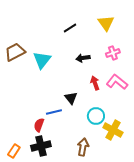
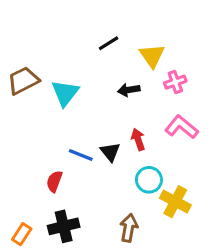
yellow triangle: (106, 23) -> (152, 56), moved
red arrow: (95, 83) -> (138, 139), moved
blue line: (54, 112) -> (81, 155), moved, turned 35
red semicircle: (39, 125) -> (54, 181), moved

